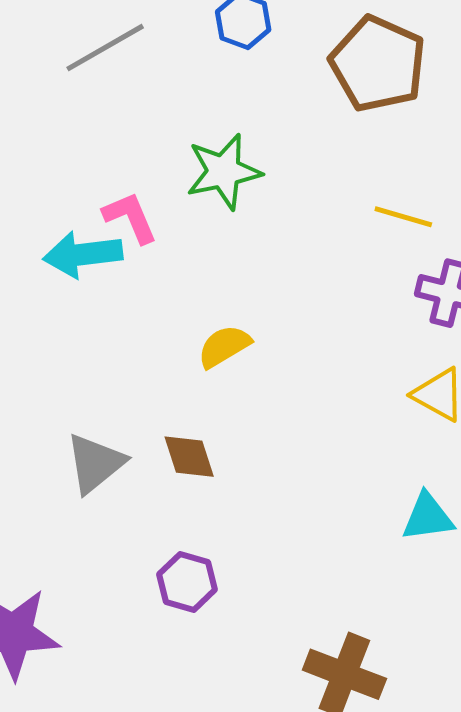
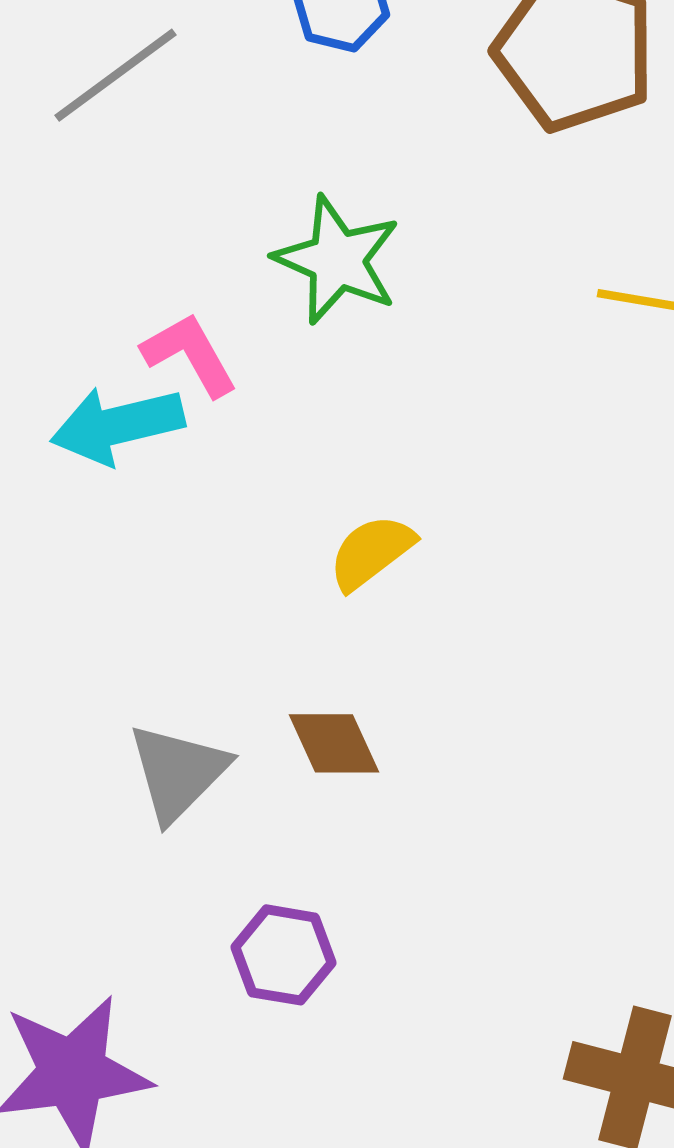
green star: (224, 172) -> (337, 260), turned -30
purple hexagon: (187, 582) -> (283, 955), moved

